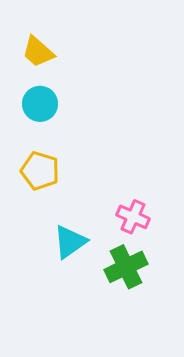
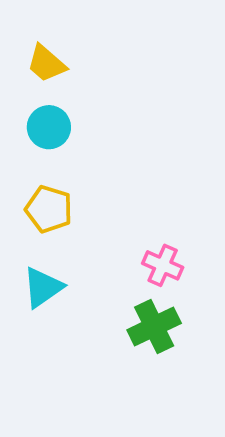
cyan triangle: (70, 242) -> (43, 287), moved

